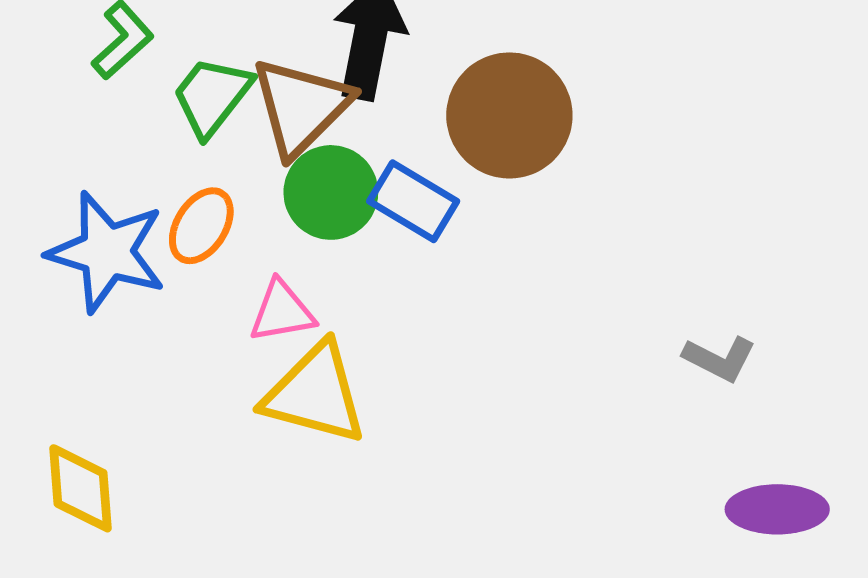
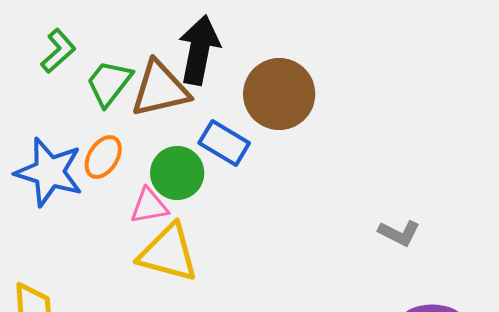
brown triangle: (301, 107) -> (160, 89), turned 32
green circle: (331, 192) -> (177, 173), moved

